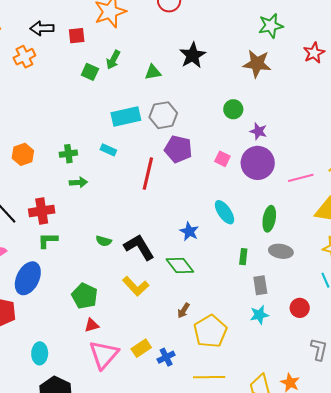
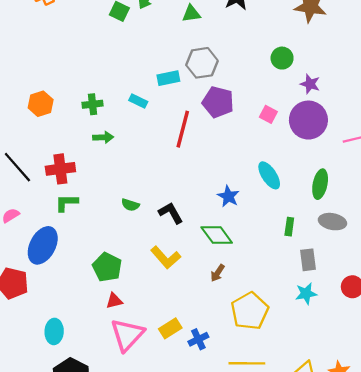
cyan rectangle: (126, 116) -> (168, 78), moved, size x0.7
black L-shape: (139, 247) -> (171, 213), size x0.7
brown arrow: (183, 311) -> (218, 273), moved

